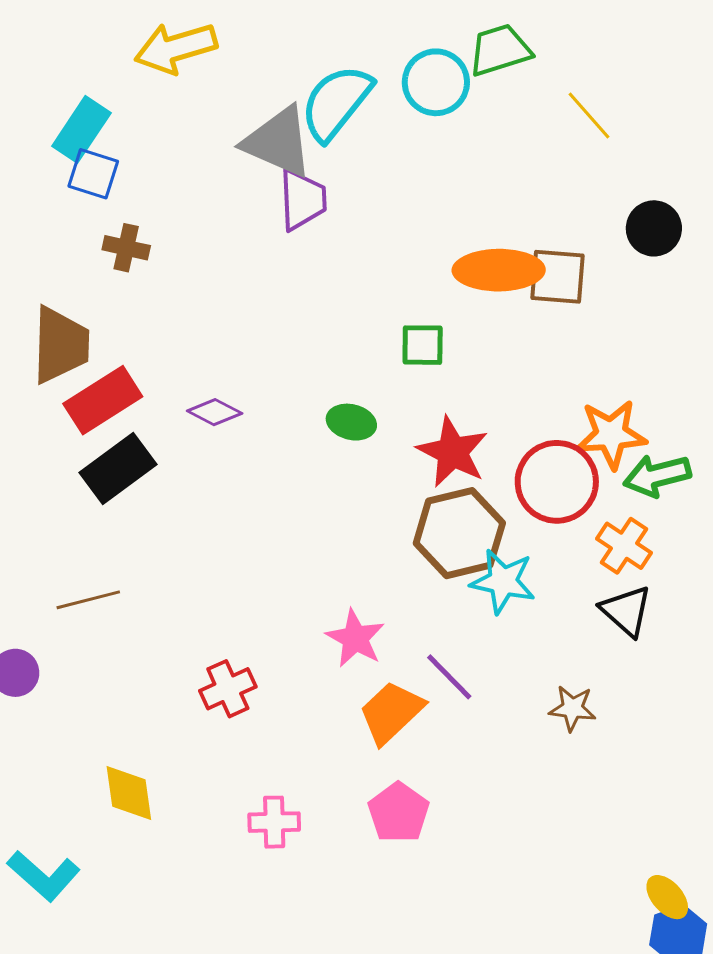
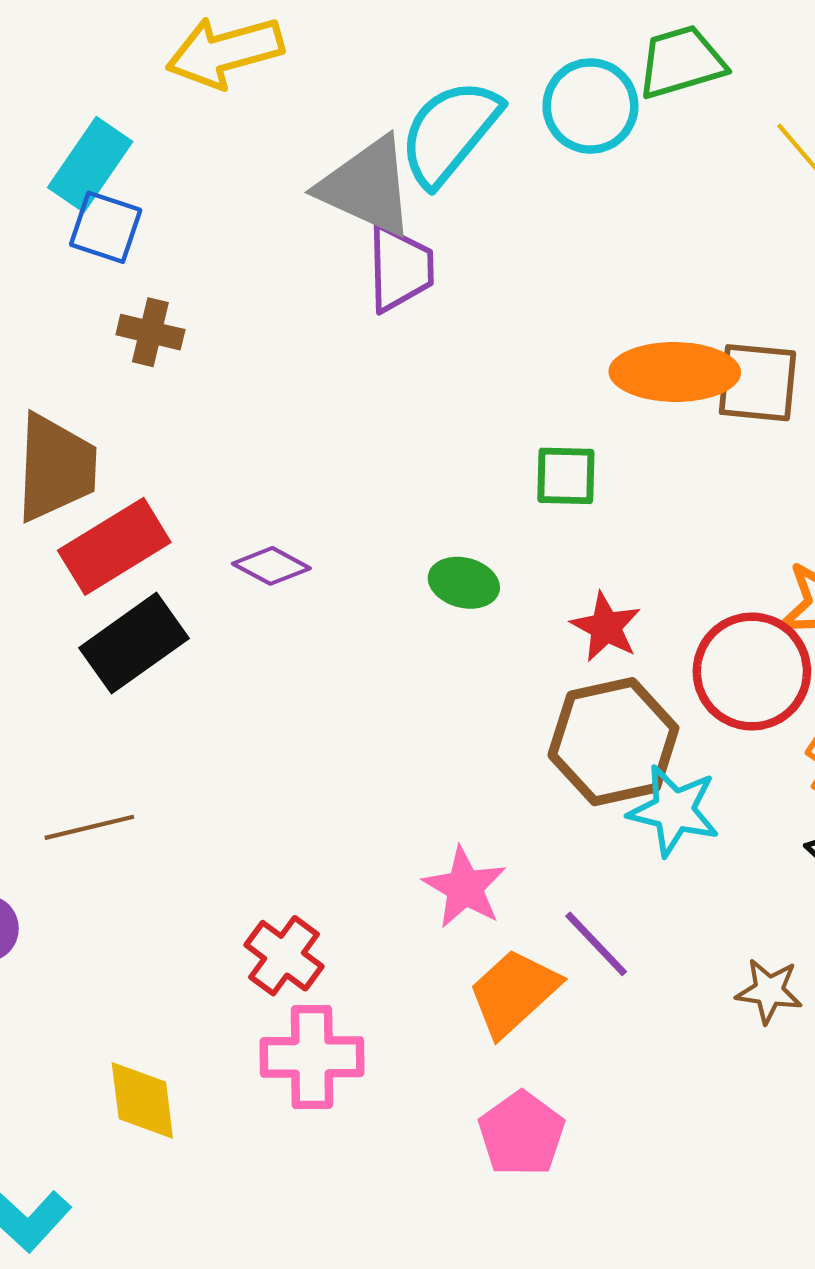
red star: (453, 452) -> (606, 627), size x0.7
red cross: (228, 689) -> (284, 956), turned -30
pink cross: (274, 822) -> (312, 1057), moved, size x1.4

